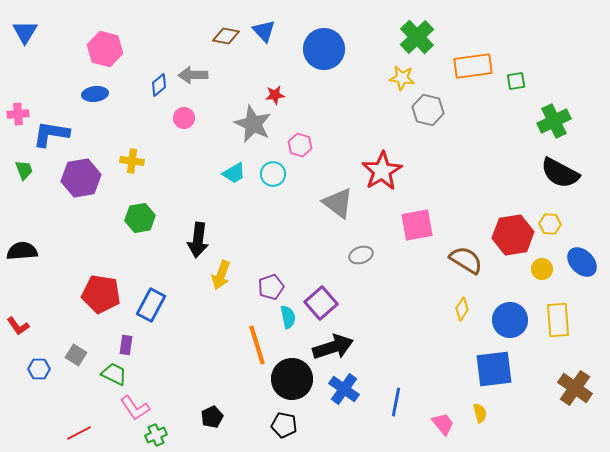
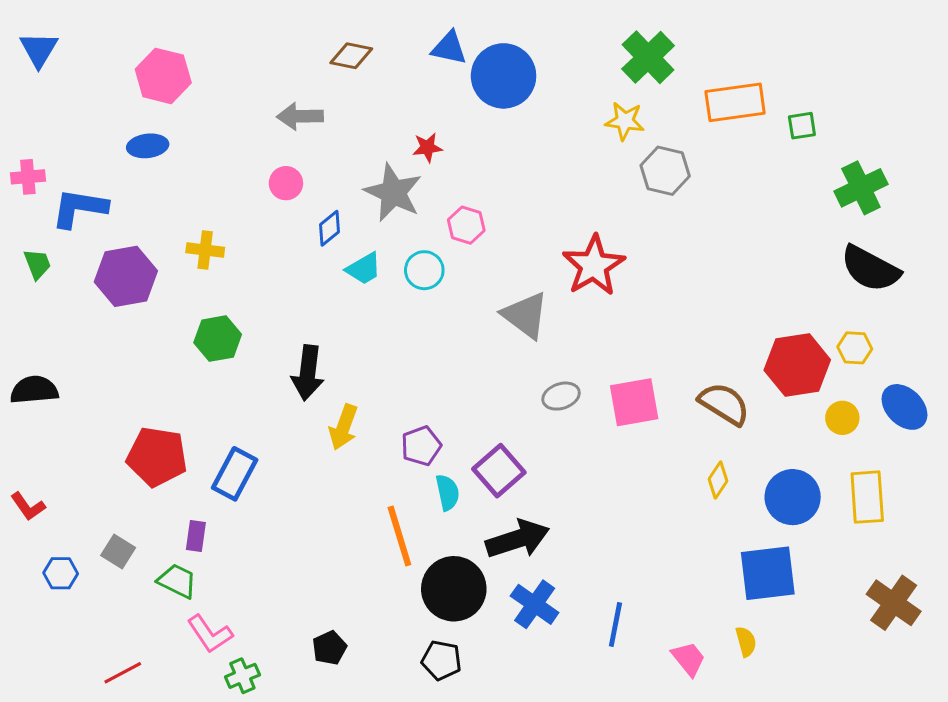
blue triangle: (264, 31) -> (449, 48), moved, turned -35
blue diamond: (159, 85) -> (329, 228), moved
pink square: (417, 225) -> (634, 402), moved

